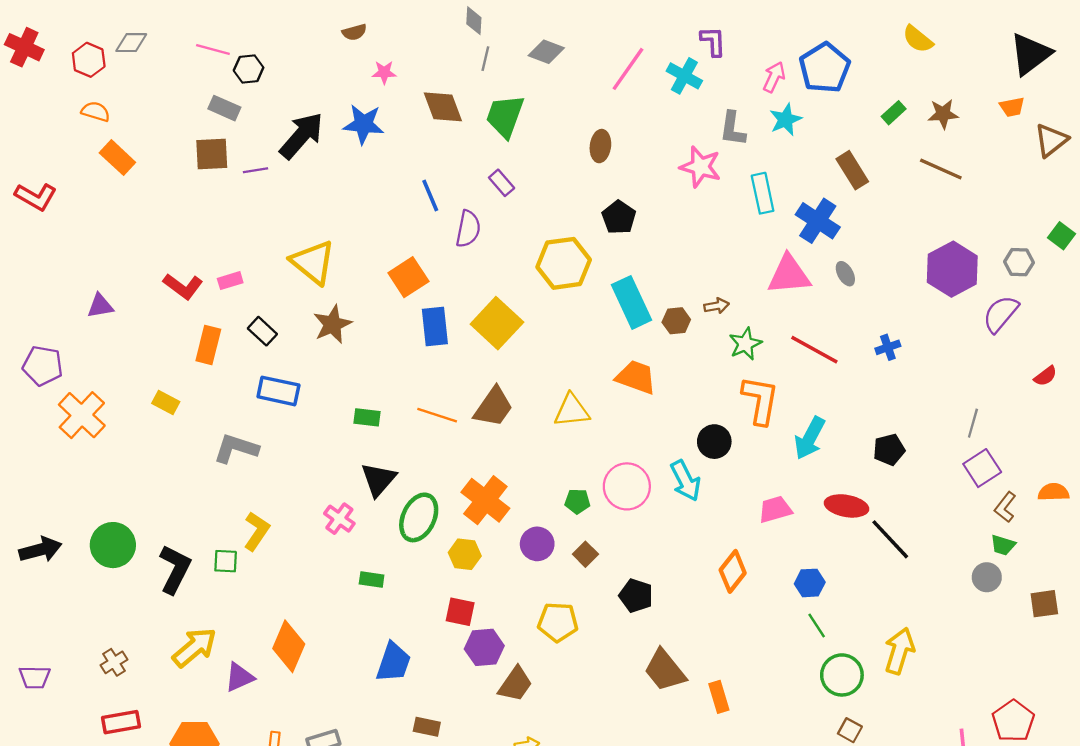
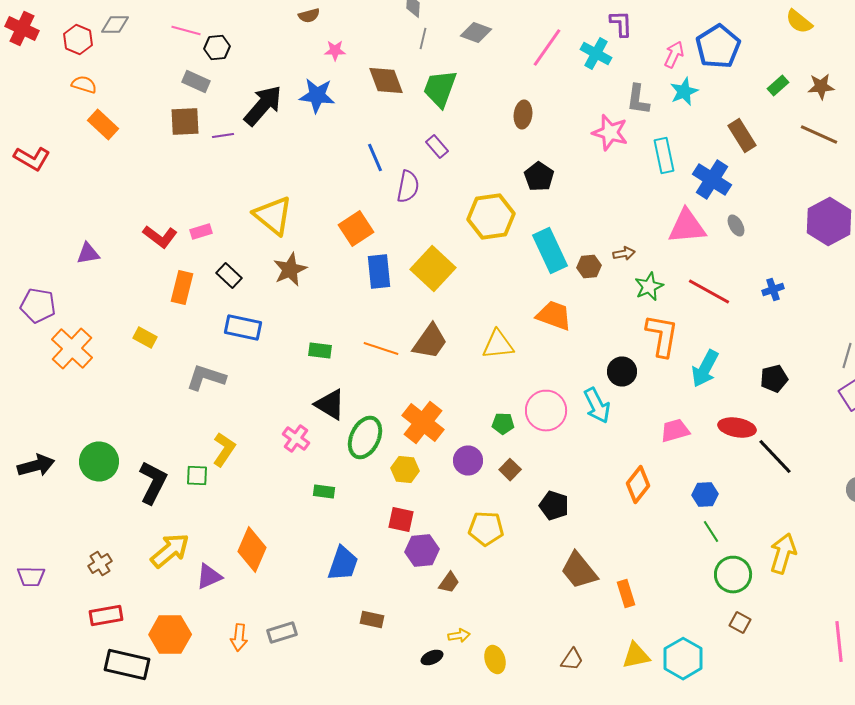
black triangle: (378, 480) -> (330, 404), turned -40
brown trapezoid: (515, 684) -> (449, 582), size x0.7

